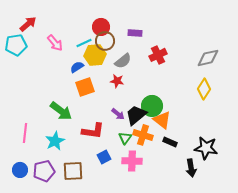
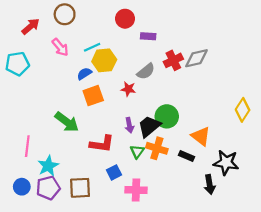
red circle: (101, 27) -> (125, 19), moved
brown circle: (105, 41) -> (65, 14), moved
cyan pentagon: (16, 45) -> (17, 64), moved
gray diamond: (208, 58) -> (196, 58), moved
gray semicircle: (123, 61) -> (146, 71), moved
yellow diamond: (204, 89) -> (243, 110), moved
purple arrow: (118, 114) -> (129, 125), turned 40
orange triangle: (162, 120) -> (201, 136), moved
cyan star: (55, 141) -> (48, 166), moved
pink cross: (132, 161) -> (136, 190), moved

